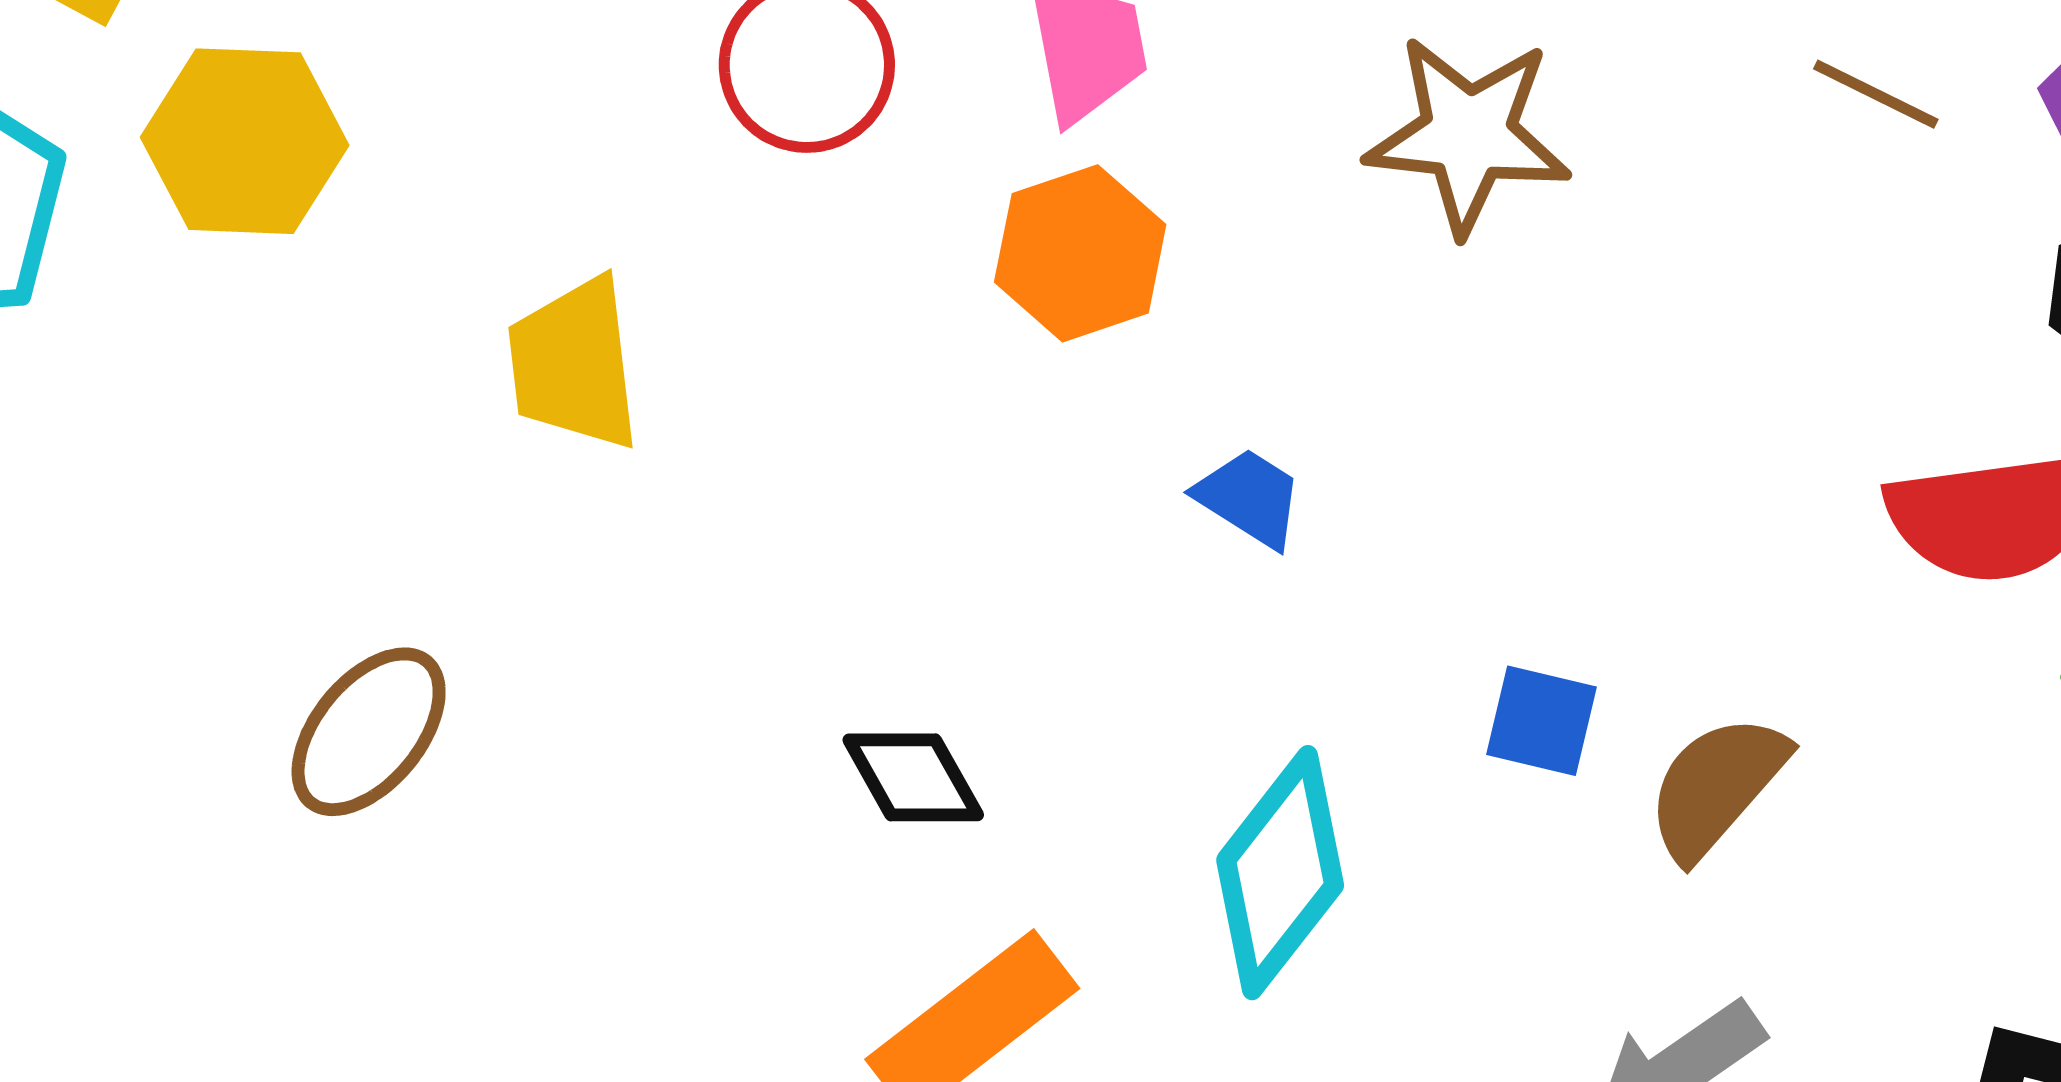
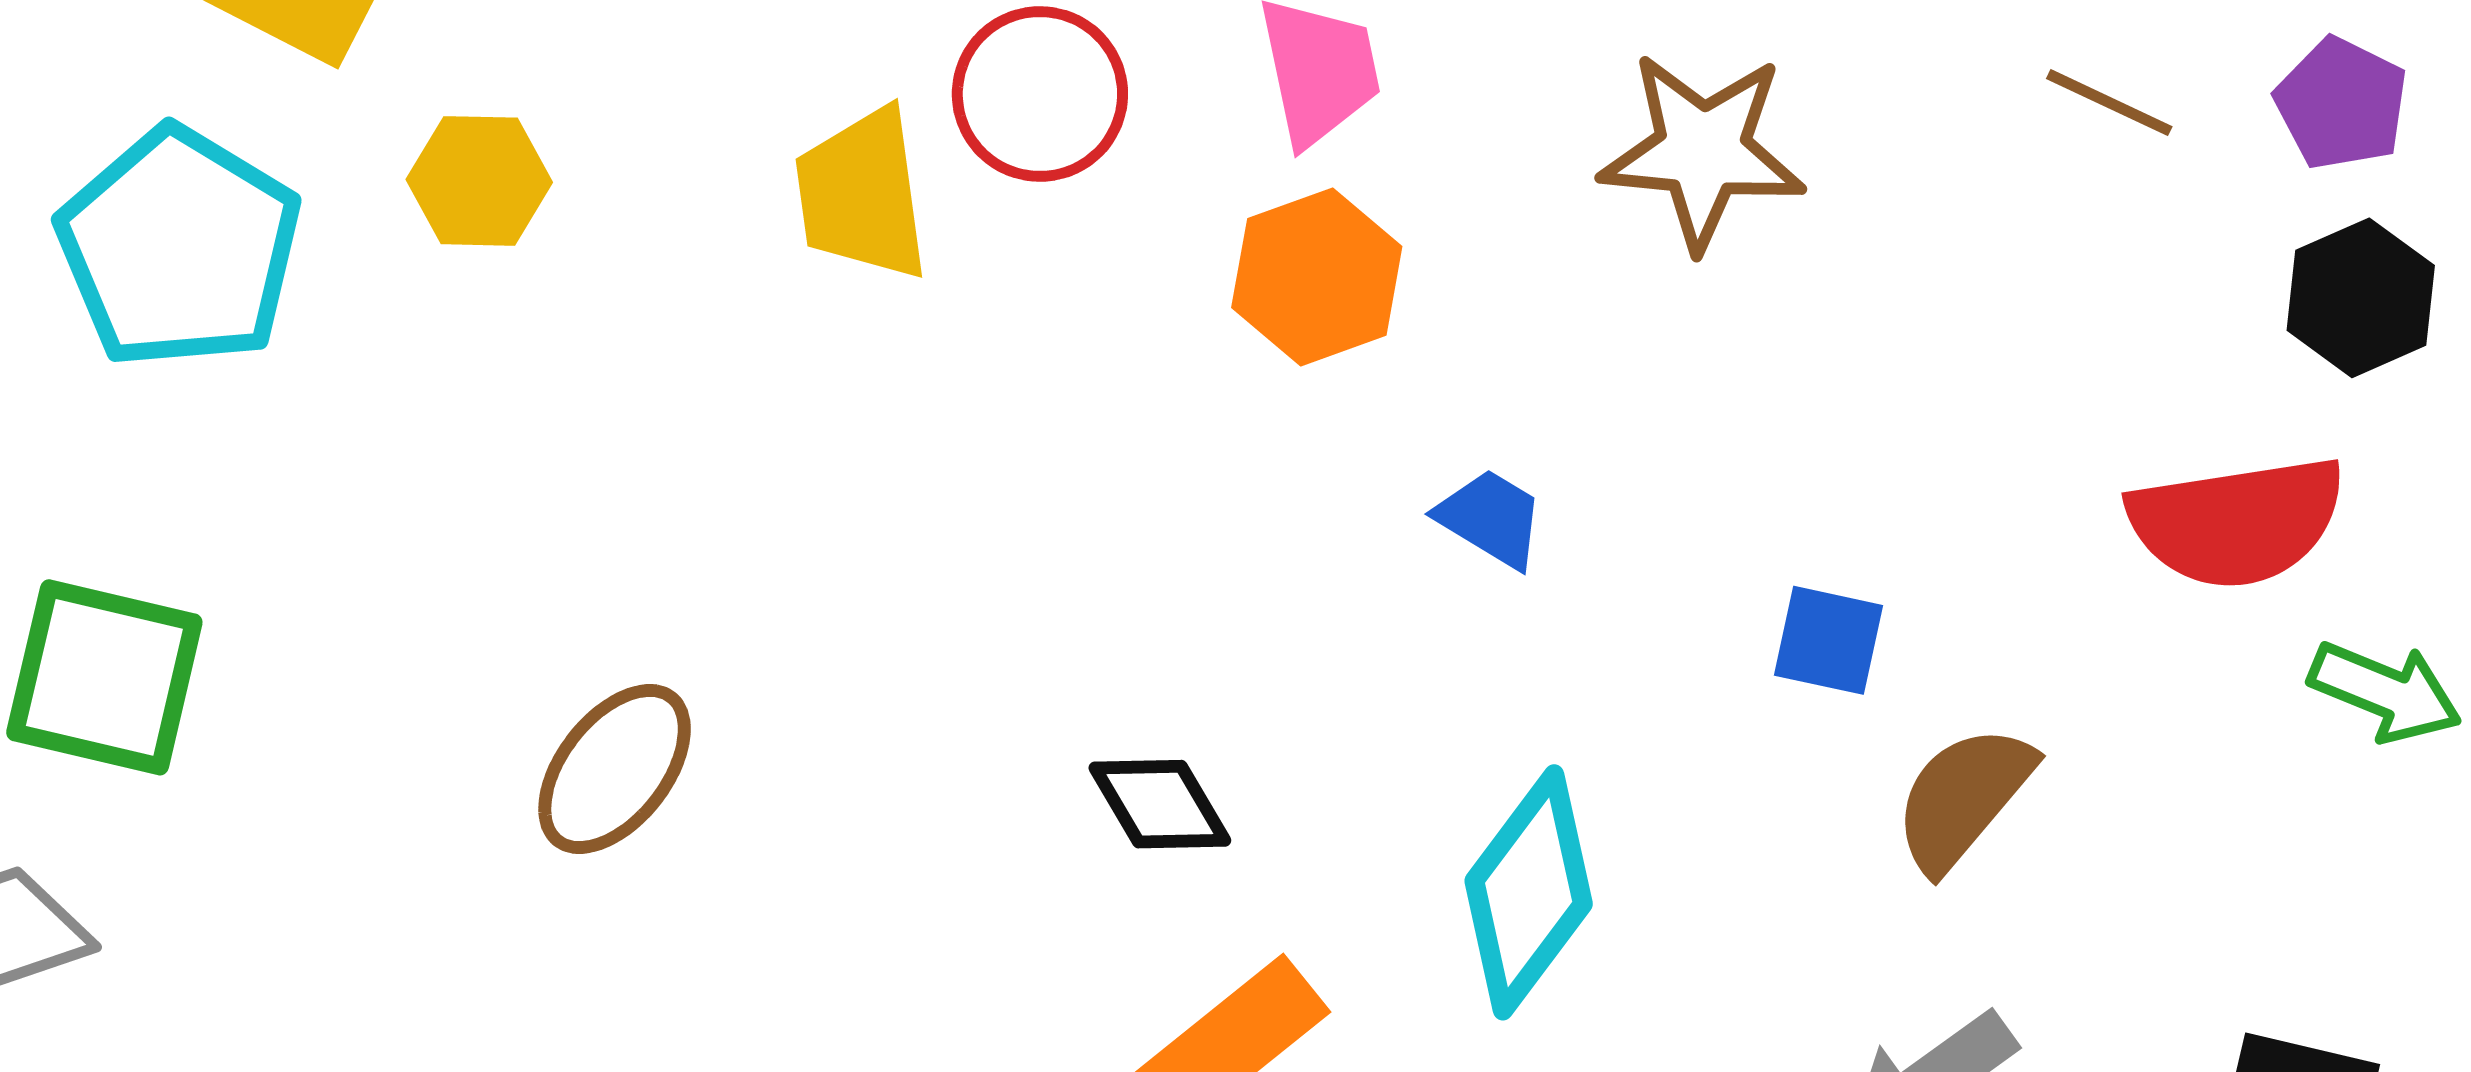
yellow hexagon: (245, 141) -> (479, 181), size x0.7
yellow trapezoid: (574, 364) -> (862, 194), moved
blue square: (1541, 721) -> (1829, 640), moved

